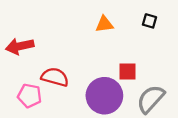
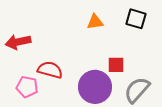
black square: (150, 21) -> (136, 19), size x1.5

